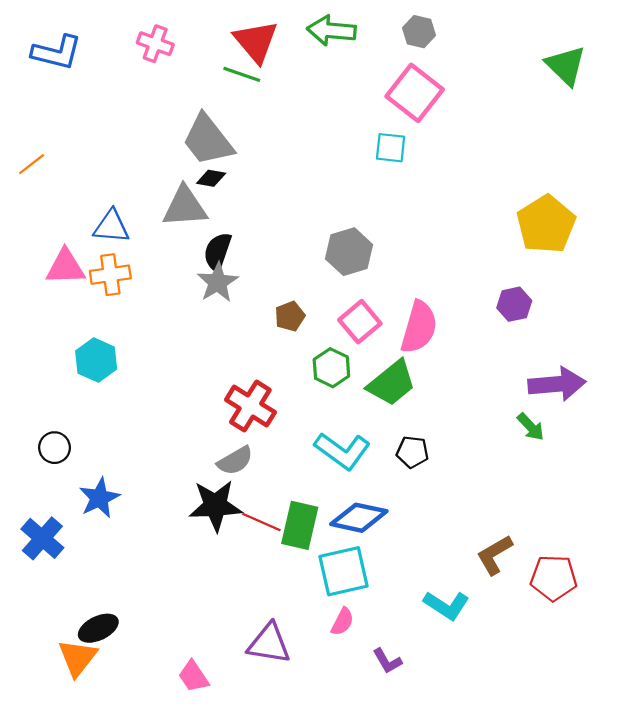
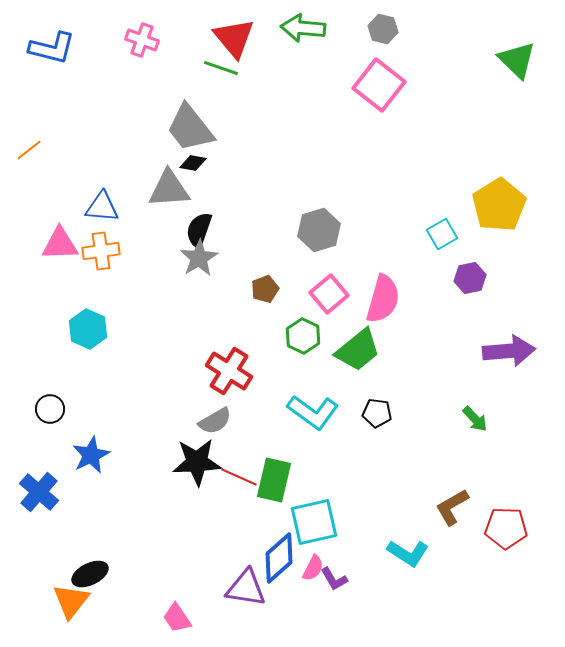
cyan square: (391, 148) -> (442, 234), moved, turned -36
green arrow: (531, 427) -> (475, 419), moved
blue diamond: (359, 518) -> (279, 558), moved, turned -54
purple L-shape: (387, 661) -> (334, 579), moved

